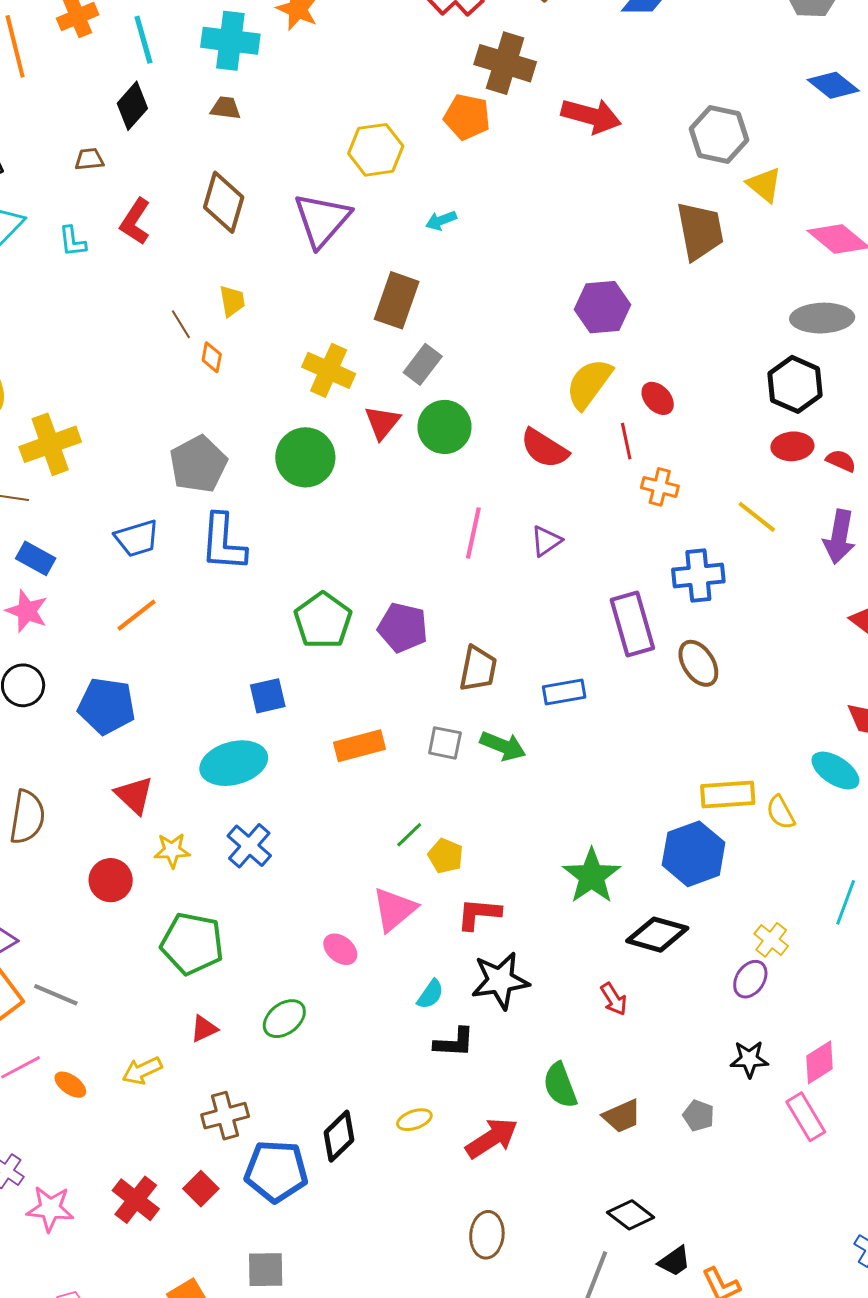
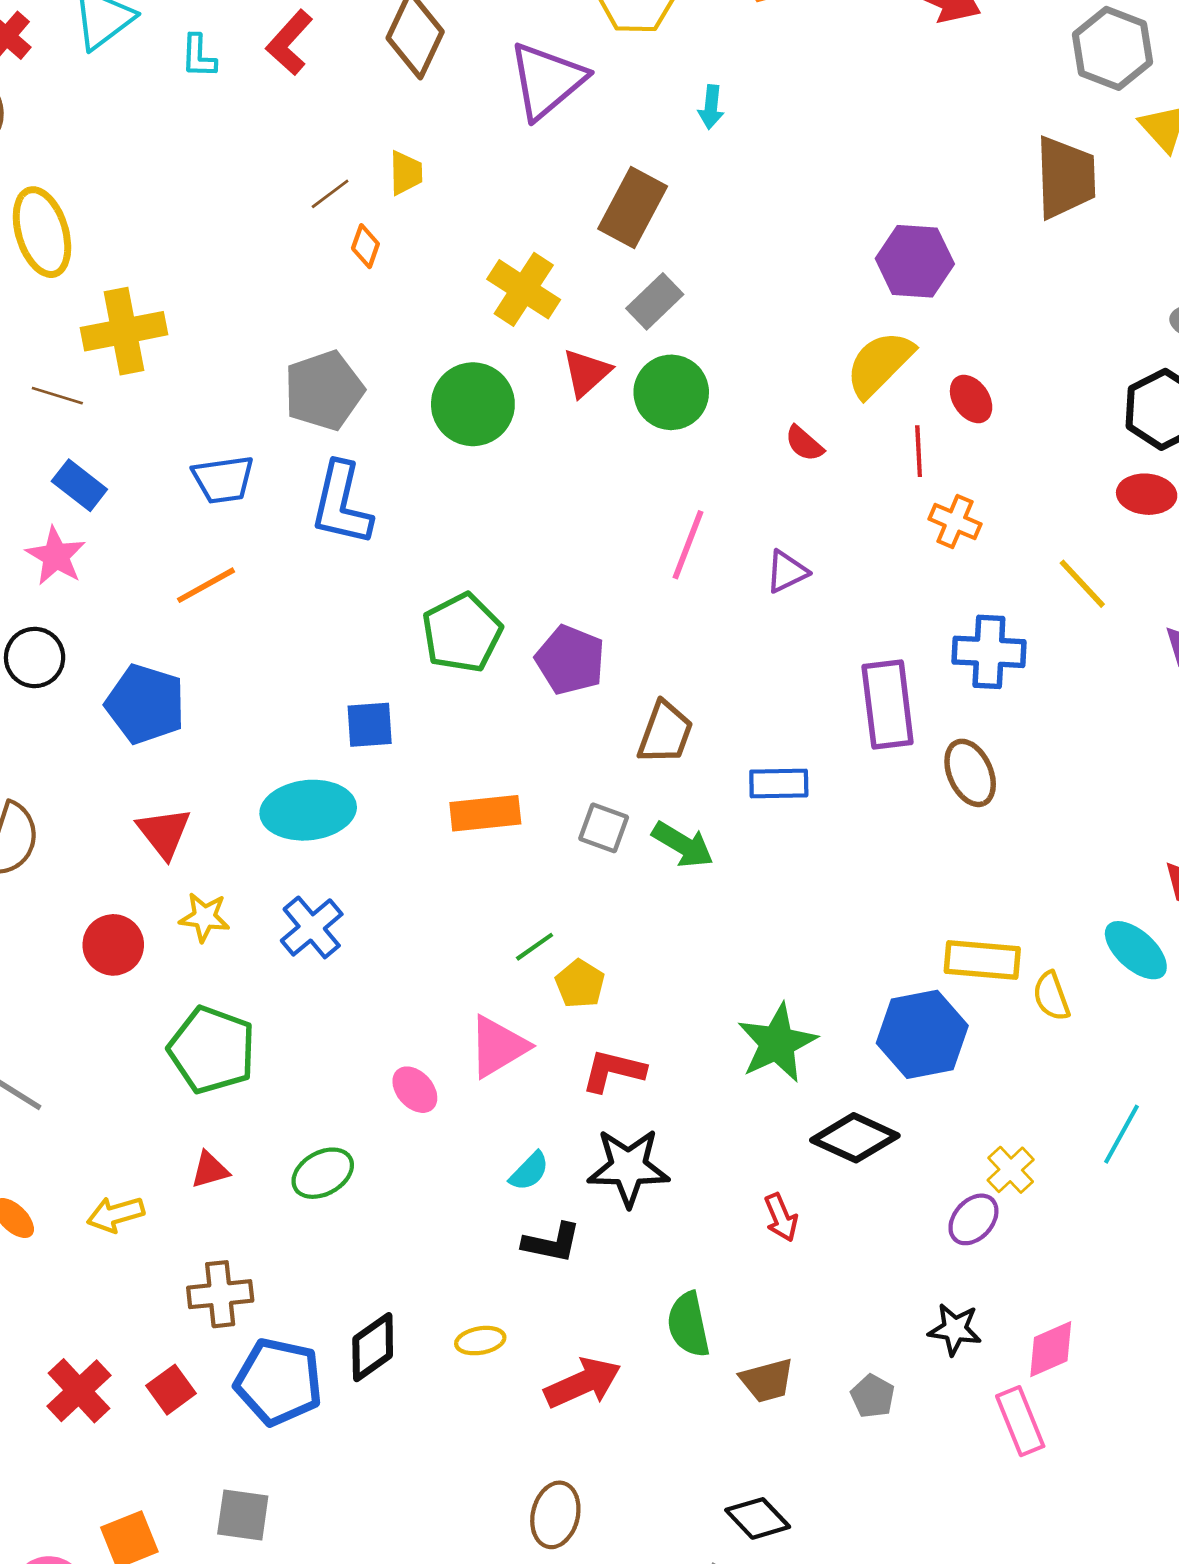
cyan arrow: (441, 220) -> (711, 107), turned -72
brown line: (181, 324) -> (330, 194), turned 76
red semicircle: (544, 448) -> (804, 444), size x0.6

